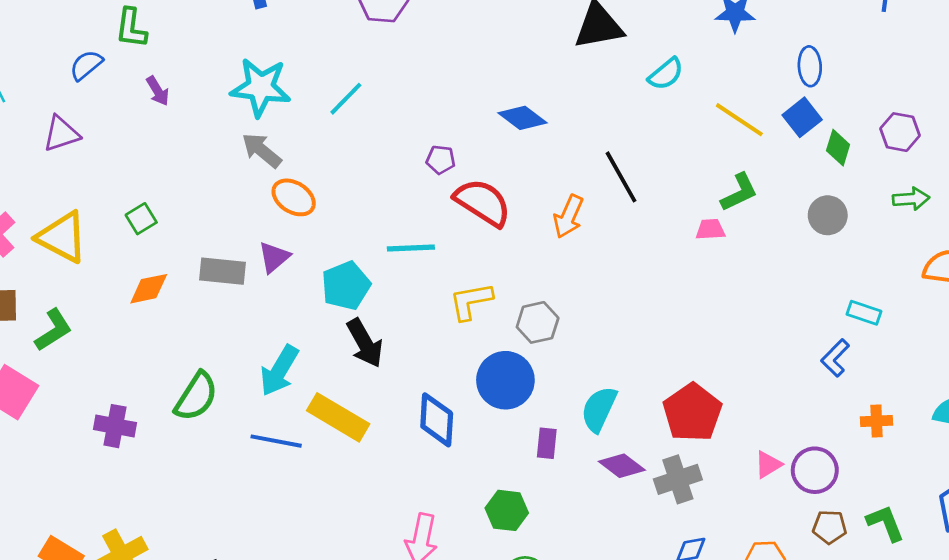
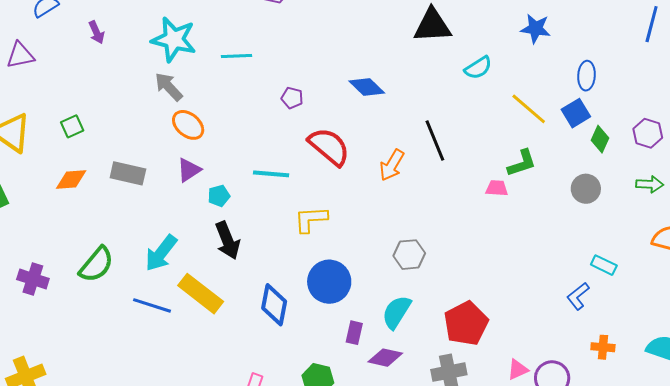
cyan line: (346, 99) -> (236, 56), turned 36
purple pentagon: (441, 160) -> (292, 98), moved
purple triangle: (274, 257) -> (189, 170), moved
cyan pentagon: (346, 286) -> (219, 196), size x0.6
gray hexagon: (538, 322) -> (409, 255), moved
purple diamond: (622, 466) -> (385, 358), moved, turned -32

